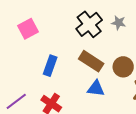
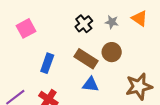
black cross: (89, 24) -> (84, 24), size x0.7
brown circle: (123, 67) -> (112, 52), moved

